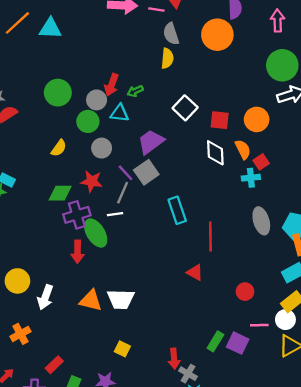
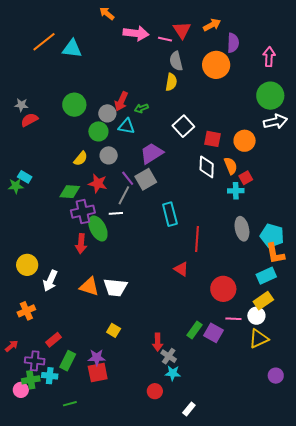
yellow semicircle: (59, 148) -> (81, 159), moved
red circle: (245, 292) -> (223, 289), size x1.6

